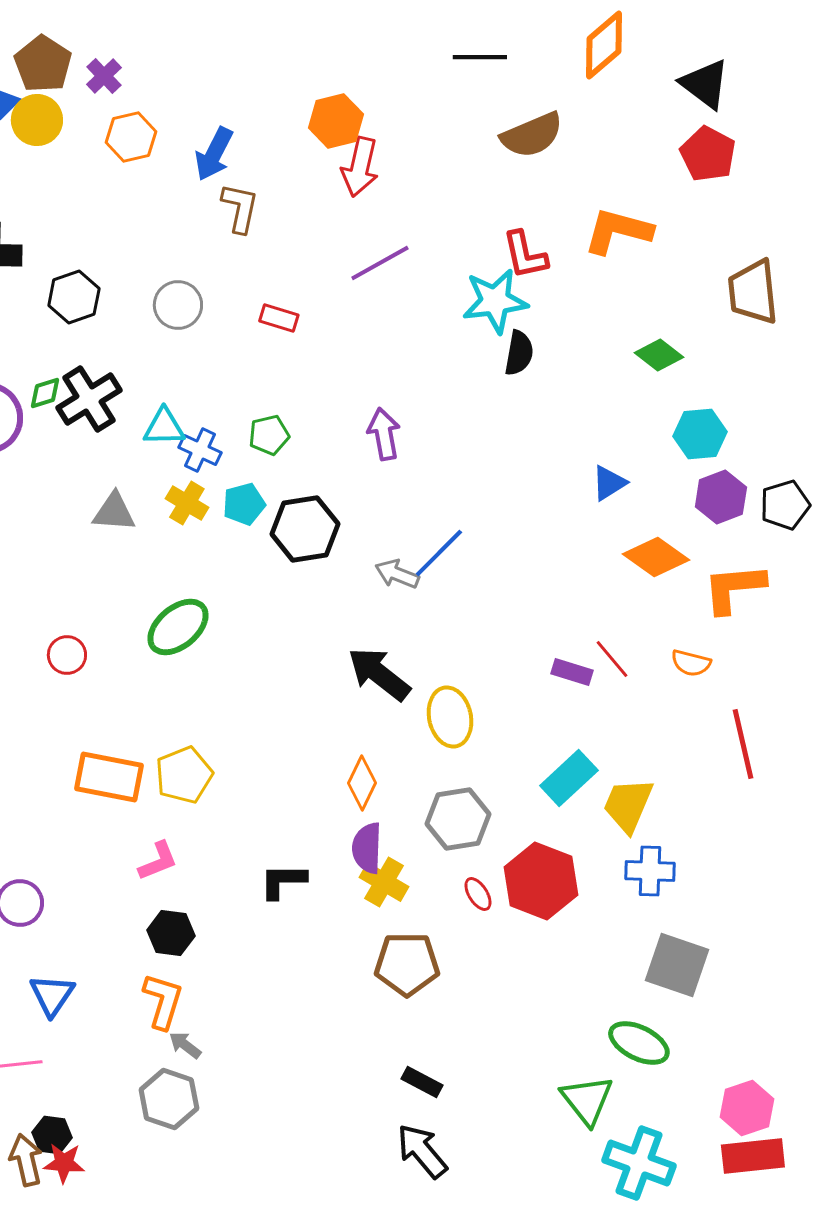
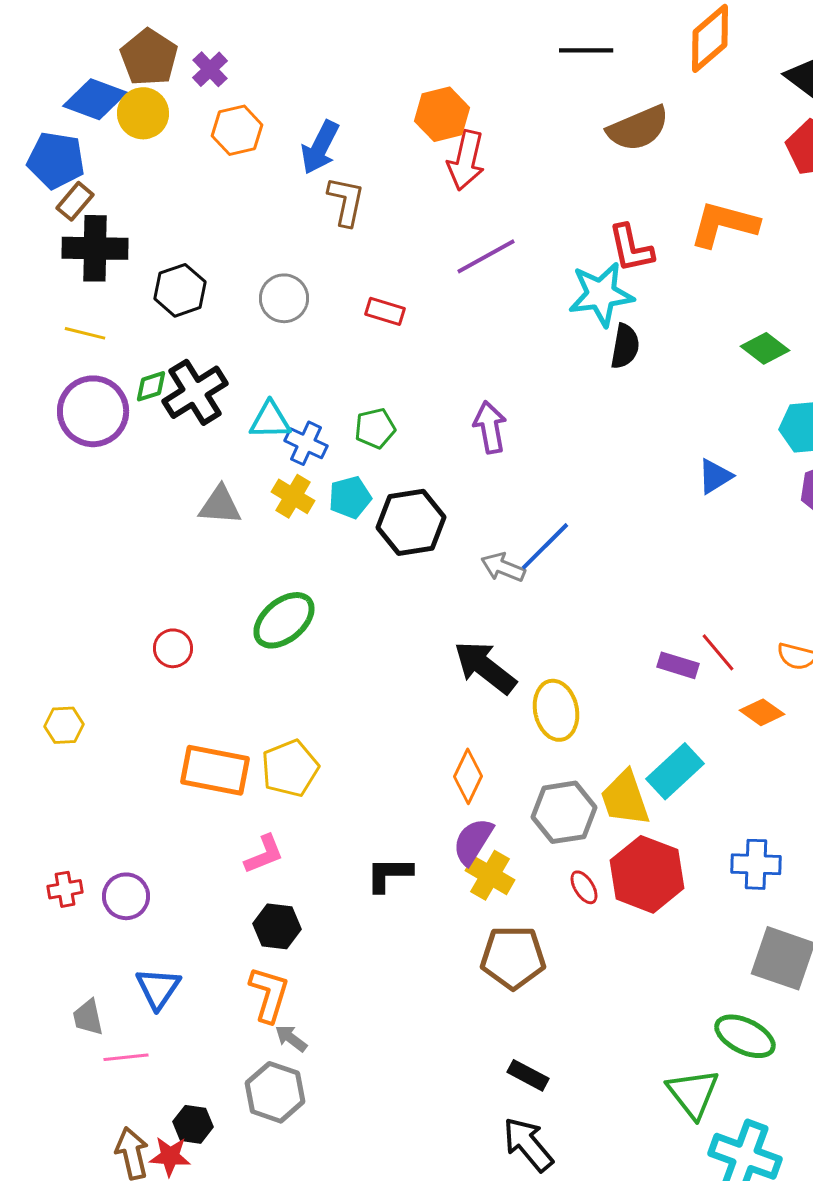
orange diamond: (656, 557) -> (762, 712), moved, size x0.7
yellow trapezoid: (628, 805) -> (625, 798), moved, turned -42
purple semicircle: (367, 848) -> (473, 841), turned 30
black hexagon: (52, 1135) -> (193, 1124), moved

